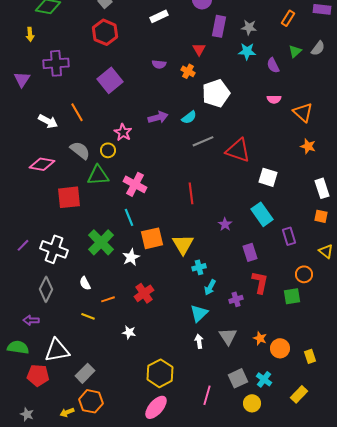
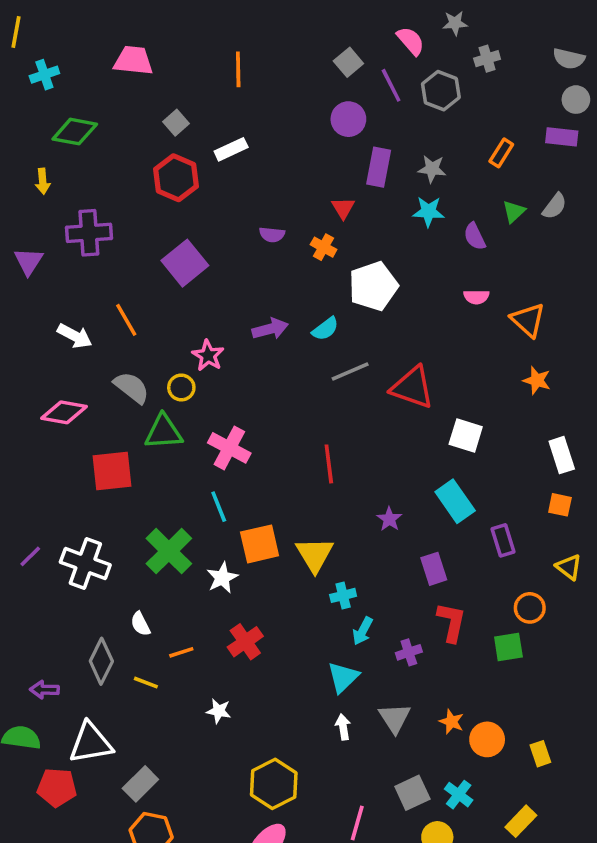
white rectangle: (159, 16) -> (231, 149), moved
gray diamond: (46, 289) -> (101, 661), moved

